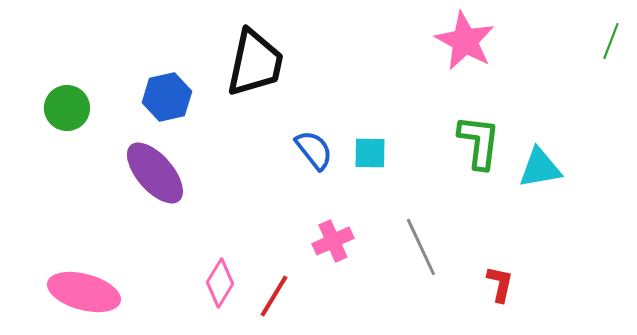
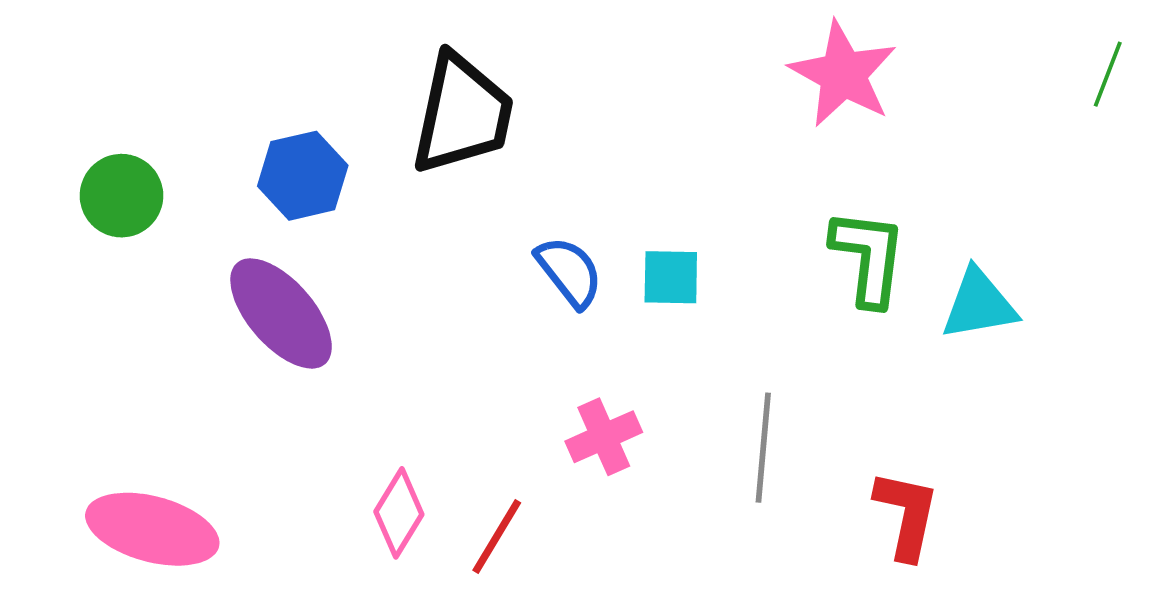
gray line: (421, 247) -> (763, 448), turned 30
red L-shape: (500, 284) -> (907, 515), size x1.4

